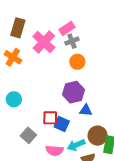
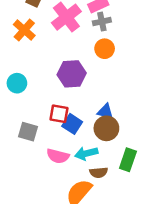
purple hexagon: (73, 92) -> (72, 74), moved
gray square: (28, 135) -> (28, 132), turned -35
brown circle: (98, 136) -> (106, 128), moved

